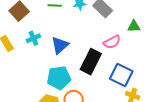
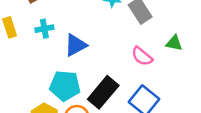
pink semicircle: (112, 42) -> (142, 56), turned 54
black rectangle: (91, 62) -> (103, 92), moved

